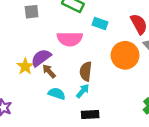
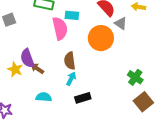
pink semicircle: (70, 39) -> (60, 28), moved, turned -90
purple semicircle: (41, 58) -> (27, 58), turned -60
cyan semicircle: (57, 94) -> (44, 97), moved

